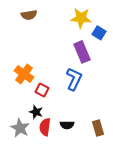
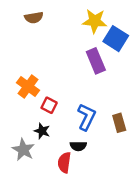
blue square: (99, 33) -> (116, 39), size x1.5
blue L-shape: (74, 79) -> (86, 117), moved
red semicircle: (45, 127) -> (64, 163), moved
brown rectangle: (98, 128) -> (119, 123), moved

